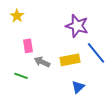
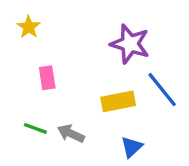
gray arrow: (42, 62) -> (71, 133), moved

